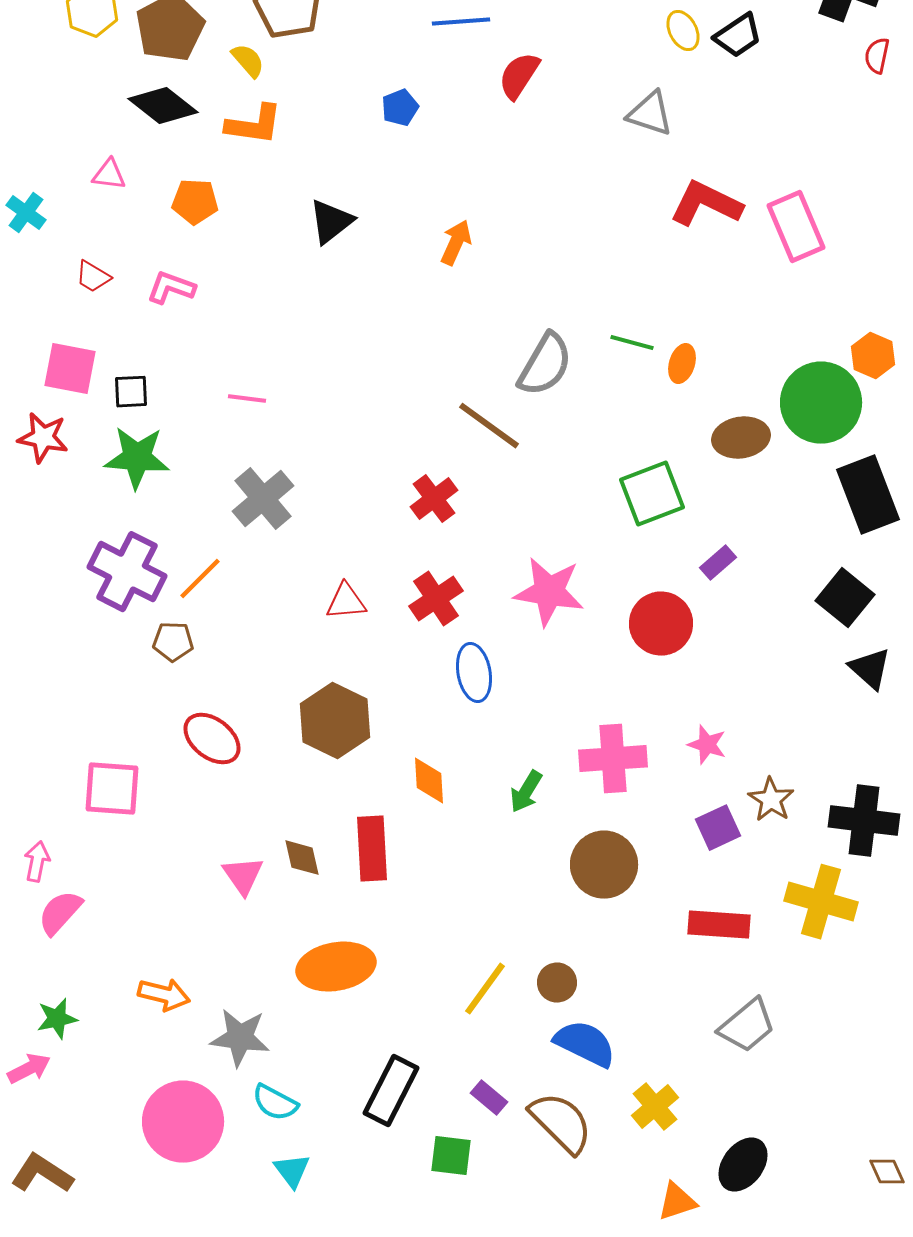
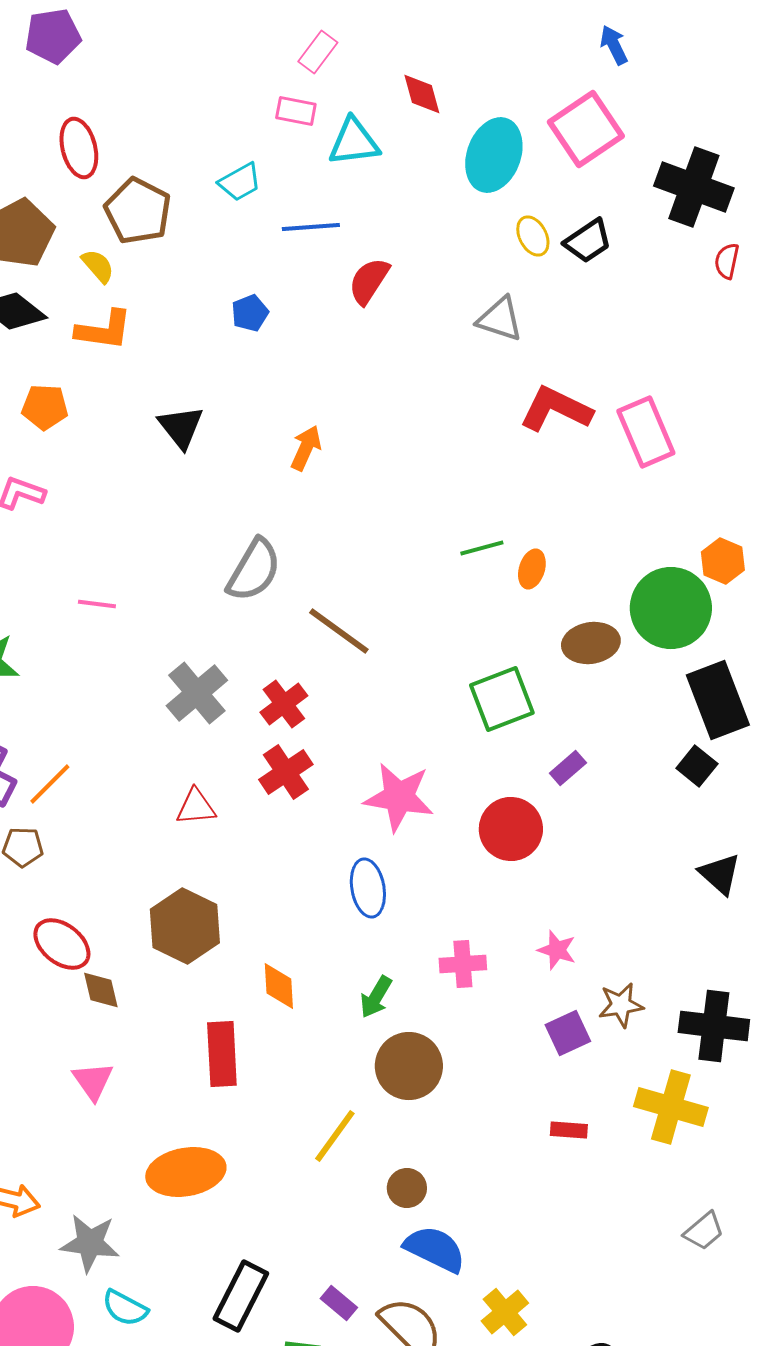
black triangle: (331, 222) -> (181, 427), turned -30
green line: (632, 343) -> (482, 548), turned -30
gray semicircle: (545, 365) -> (254, 570), moved
gray cross: (263, 499) -> (197, 693), moved
black square: (845, 598) -> (697, 766), moved, size x0.7
red cross: (436, 599) -> (286, 772), moved
blue ellipse: (474, 673) -> (368, 888), moved
pink cross: (613, 759) -> (463, 964), size x0.7
brown star: (771, 800) -> (621, 1005), turned 30
brown diamond: (302, 858) -> (101, 990), moved
brown circle: (604, 865) -> (409, 1066), moved
red rectangle: (719, 925) -> (569, 1130), size x0.6
yellow line: (485, 989) -> (335, 1136), moved
gray trapezoid: (747, 1026) -> (704, 1231), moved, size x0.7

